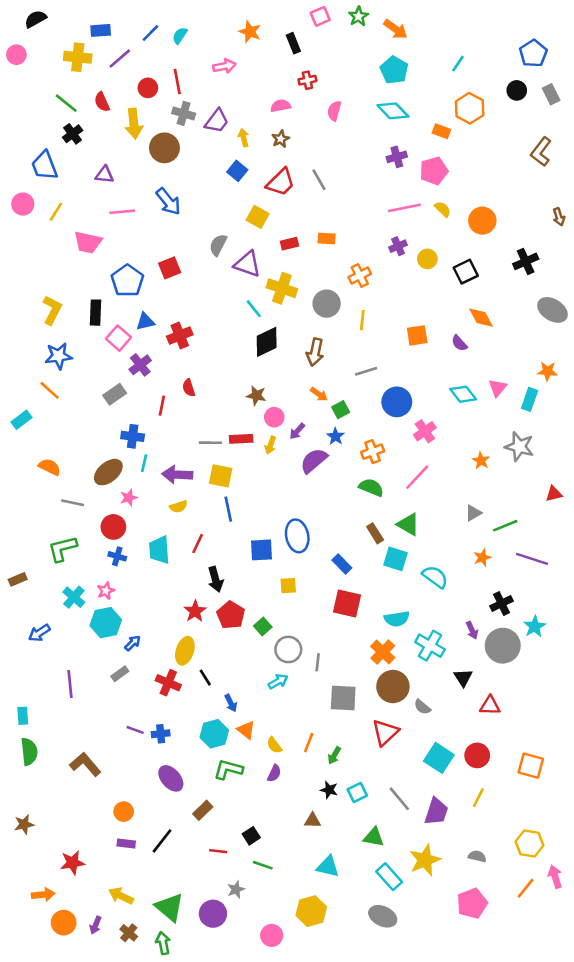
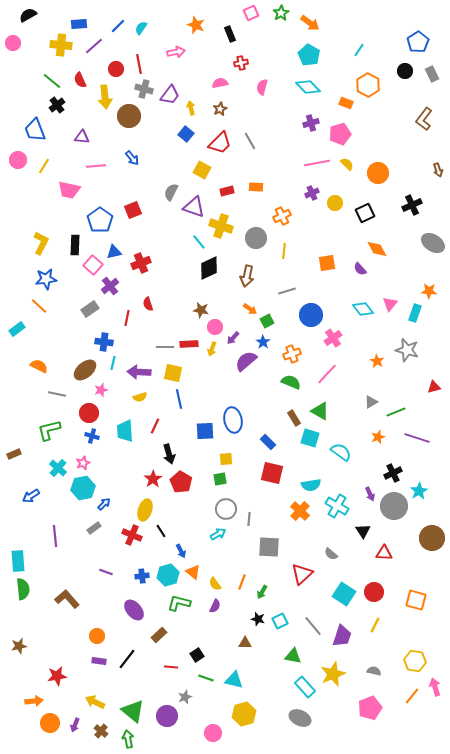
blue arrow: (168, 201) -> (132, 158), size x0.7
green square: (263, 627) -> (220, 479), moved, turned 32
brown circle: (393, 687) -> (432, 538), moved
cyan rectangle: (23, 716) -> (18, 561), size x1.5
blue cross: (161, 734) -> (142, 576), moved
cyan triangle: (328, 866) -> (234, 680), moved

